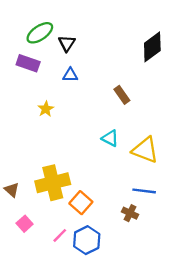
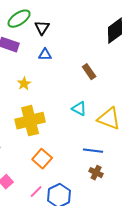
yellow cross: (53, 183) -> (30, 121), moved
blue line: (144, 191) -> (93, 151), moved
orange square: (81, 203) -> (42, 159), moved

